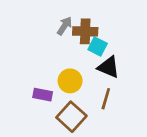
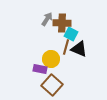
purple rectangle: (43, 95) -> (40, 69), moved
brown line: (106, 99) -> (66, 47), moved

